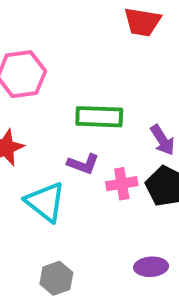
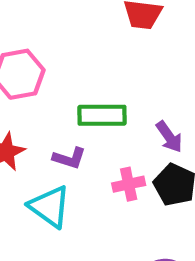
purple L-shape: (83, 164) -> (69, 158), moved

